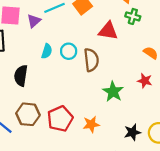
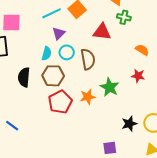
purple triangle: (34, 21) -> (59, 33), moved
brown hexagon: (28, 114) -> (53, 76), moved
red pentagon: (60, 119) -> (60, 102), moved
orange star: (91, 124) -> (88, 97), moved

